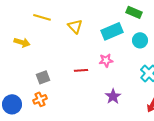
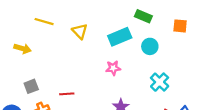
red line: (81, 70) -> (67, 94), moved
gray square: (43, 77) -> (31, 86), moved

